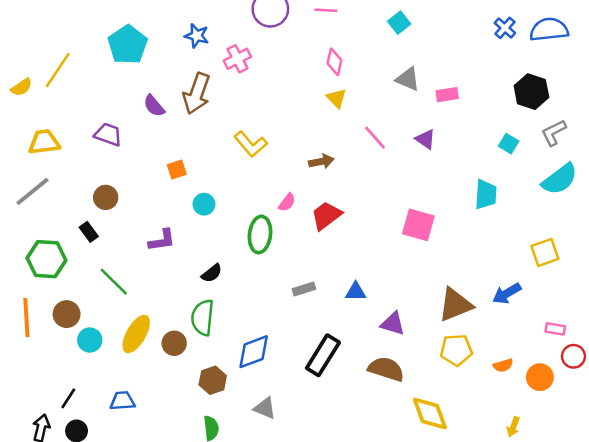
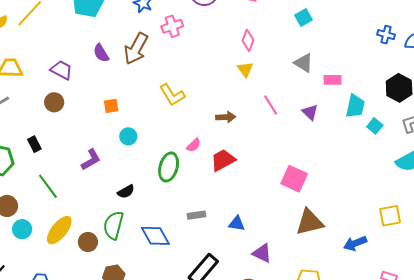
blue cross: (505, 28) -> (386, 35), turned -36
cyan trapezoid: (486, 194) -> (355, 106), moved
brown circle: (106, 197) -> (54, 102), moved
purple L-shape: (162, 240) -> (91, 160), turned -30
brown triangle: (455, 305) -> (310, 222), moved
blue diamond: (254, 352) -> (155, 236), moved, turned 72

